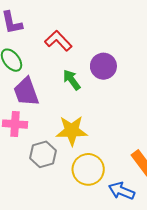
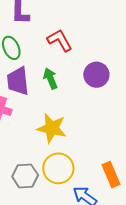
green arrow: (72, 80) -> (50, 78), moved
gray hexagon: (43, 154) -> (25, 176), moved

